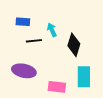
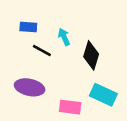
black line: (34, 41) -> (42, 50), turned 35
cyan rectangle: (84, 77) -> (103, 95), turned -65

